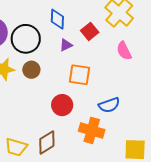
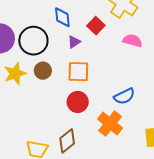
pink semicircle: (124, 51) -> (132, 41), turned 138
orange square: (80, 75) -> (78, 72), moved
orange cross: (92, 130) -> (110, 124), turned 30

